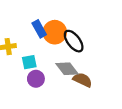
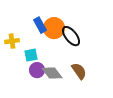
gray diamond: (67, 69) -> (52, 73), moved
brown semicircle: (82, 80) -> (79, 71), turned 30

